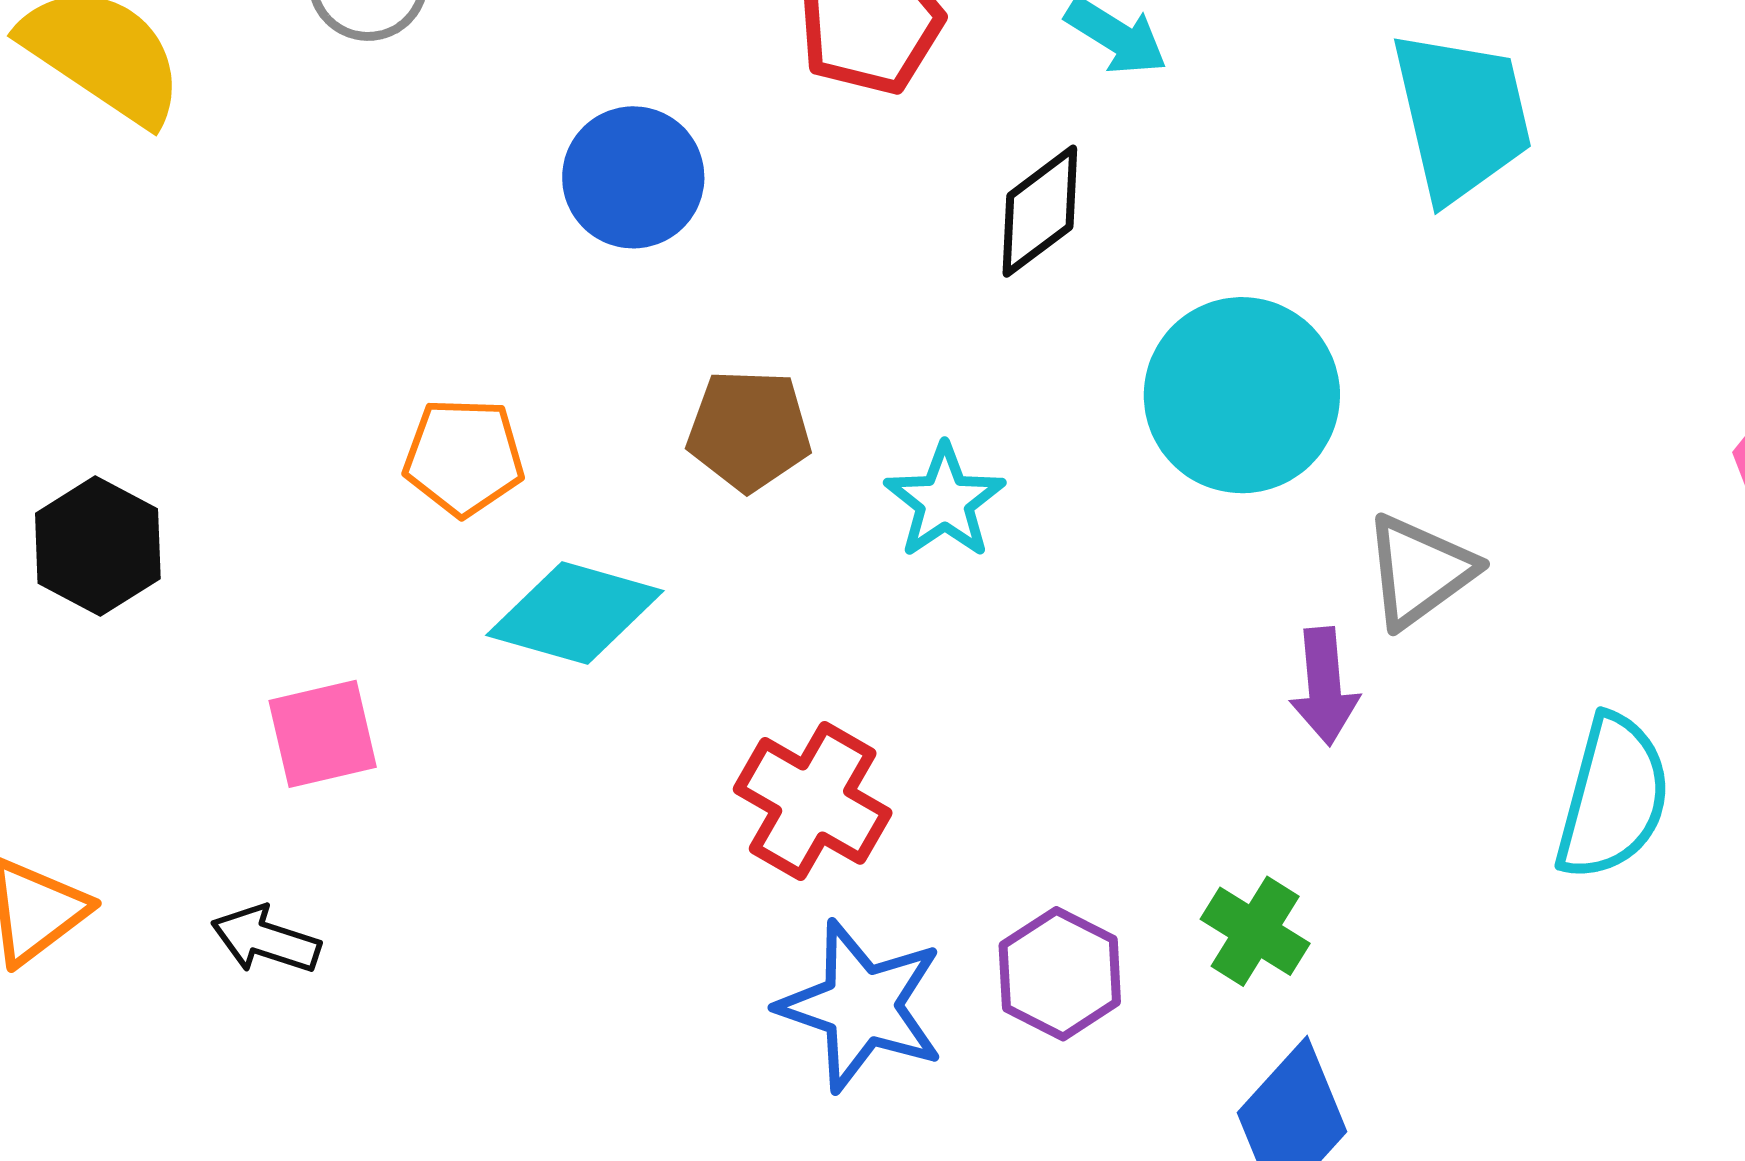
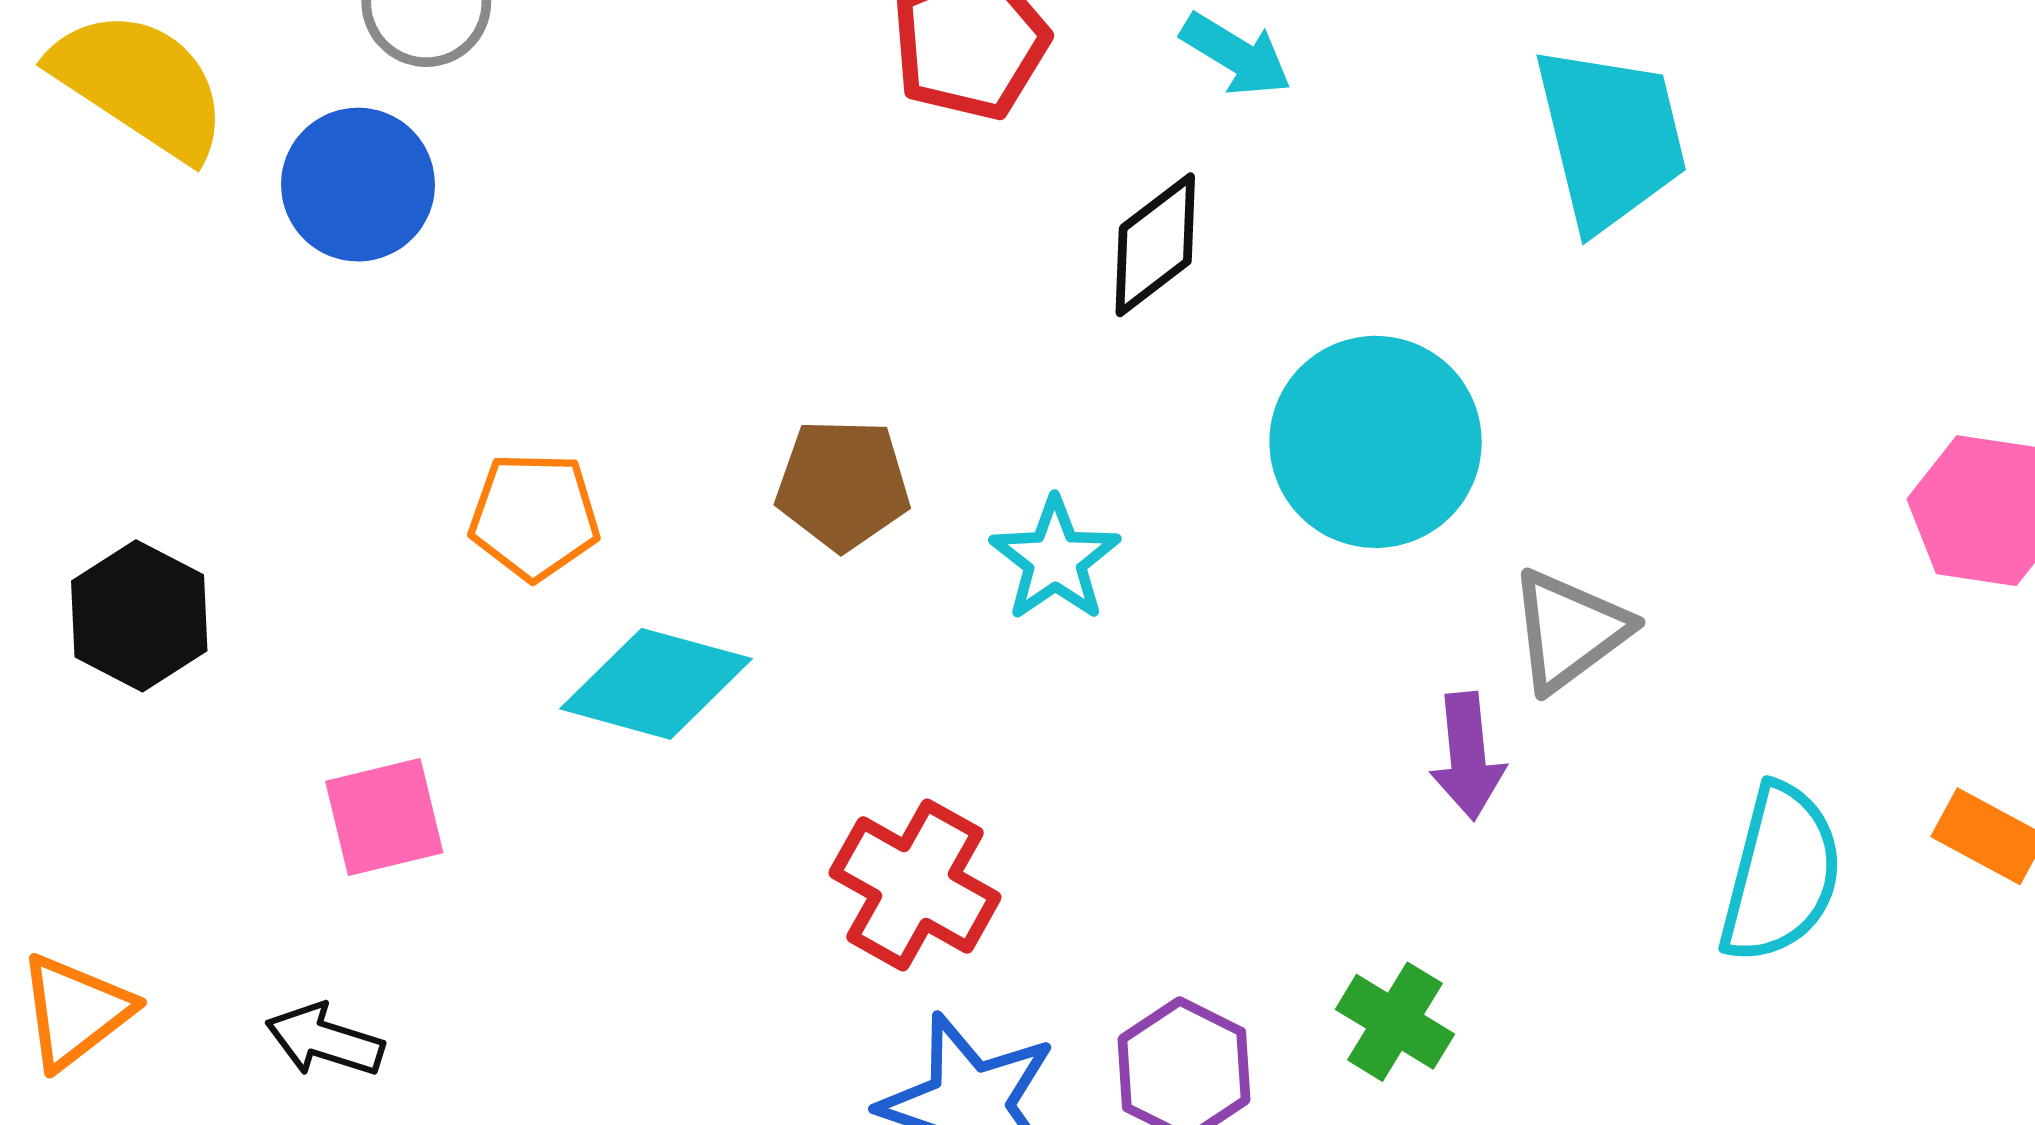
blue circle: (633, 177) -> (358, 185), moved

